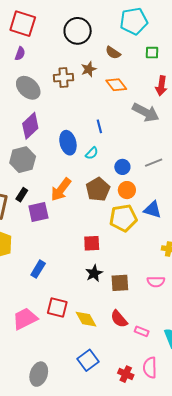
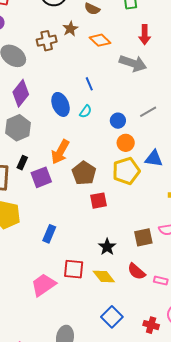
brown pentagon: (98, 189) -> (84, 173), moved
black star: (94, 273) -> (107, 247), moved
brown square: (120, 283) -> (143, 237), moved

